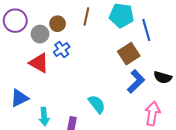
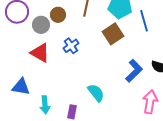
blue cross: (62, 50) -> (71, 46), moved
brown square: (129, 54) -> (113, 34), moved
blue triangle: (19, 98) -> (21, 87), turned 36

